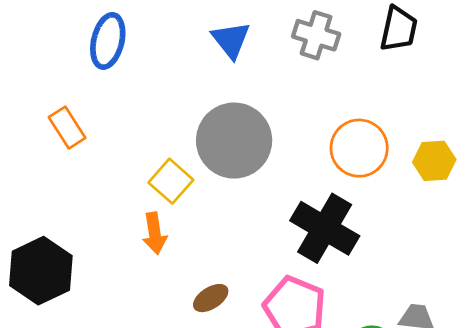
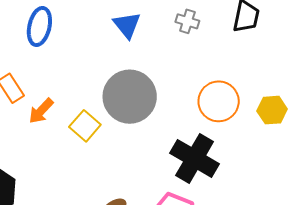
gray cross: (316, 35) -> (187, 21), size x0.7
orange arrow: (155, 233) -> (41, 111), moved, turned 52

